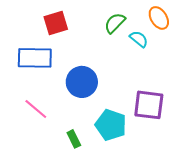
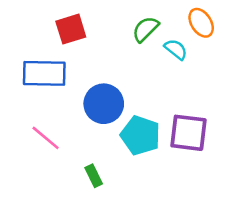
cyan pentagon: (111, 125) -> (140, 135), moved

